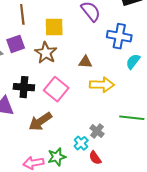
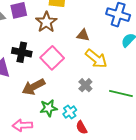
yellow arrow: (102, 85) -> (96, 59), turned 30
gray cross: (97, 131) -> (85, 85), moved
green star: (57, 157) -> (49, 108), moved

